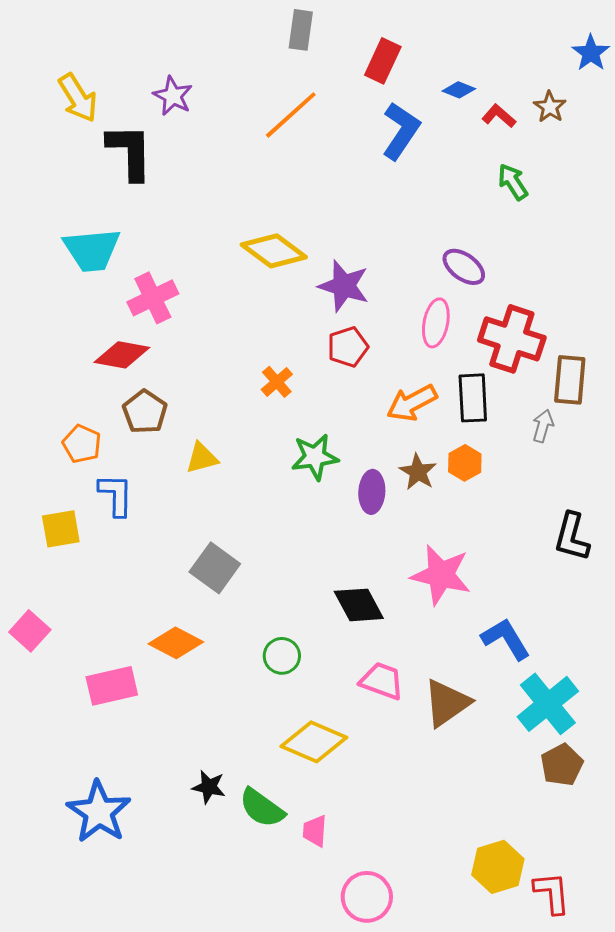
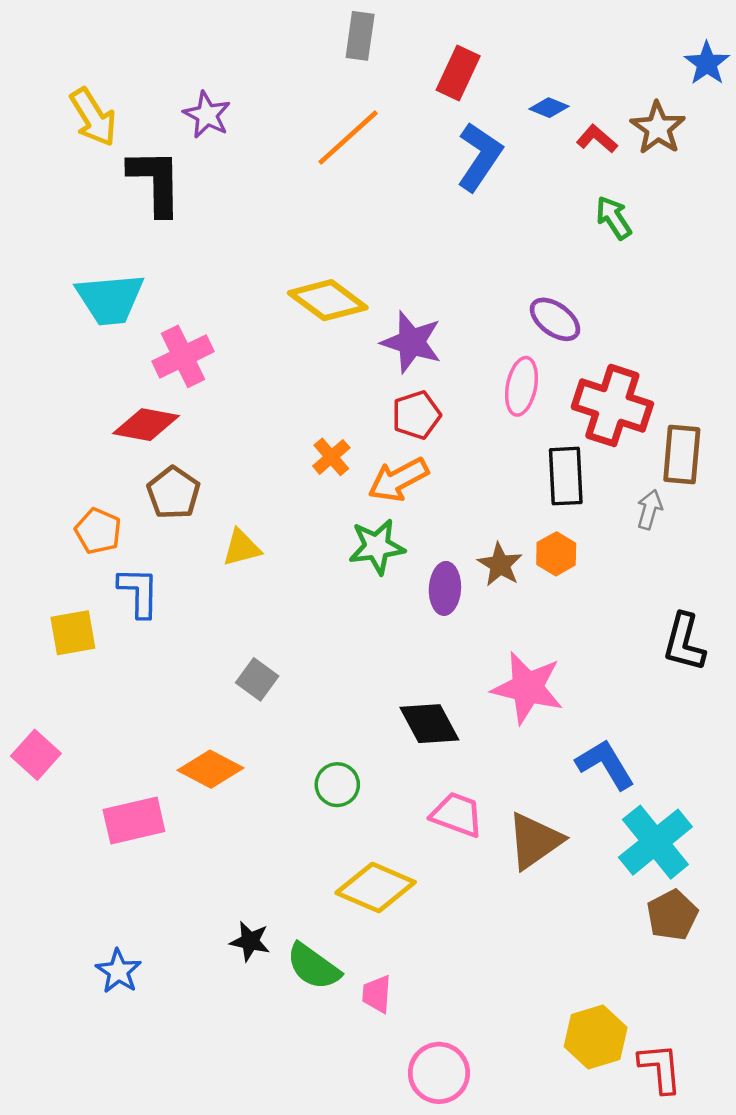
brown star: (550, 107) -> (658, 128), size x1.4
orange arrow: (412, 403) -> (398, 480), moved
gray square: (215, 568) -> (257, 679), size x0.7
blue star: (99, 812) -> (118, 971), size x0.6

